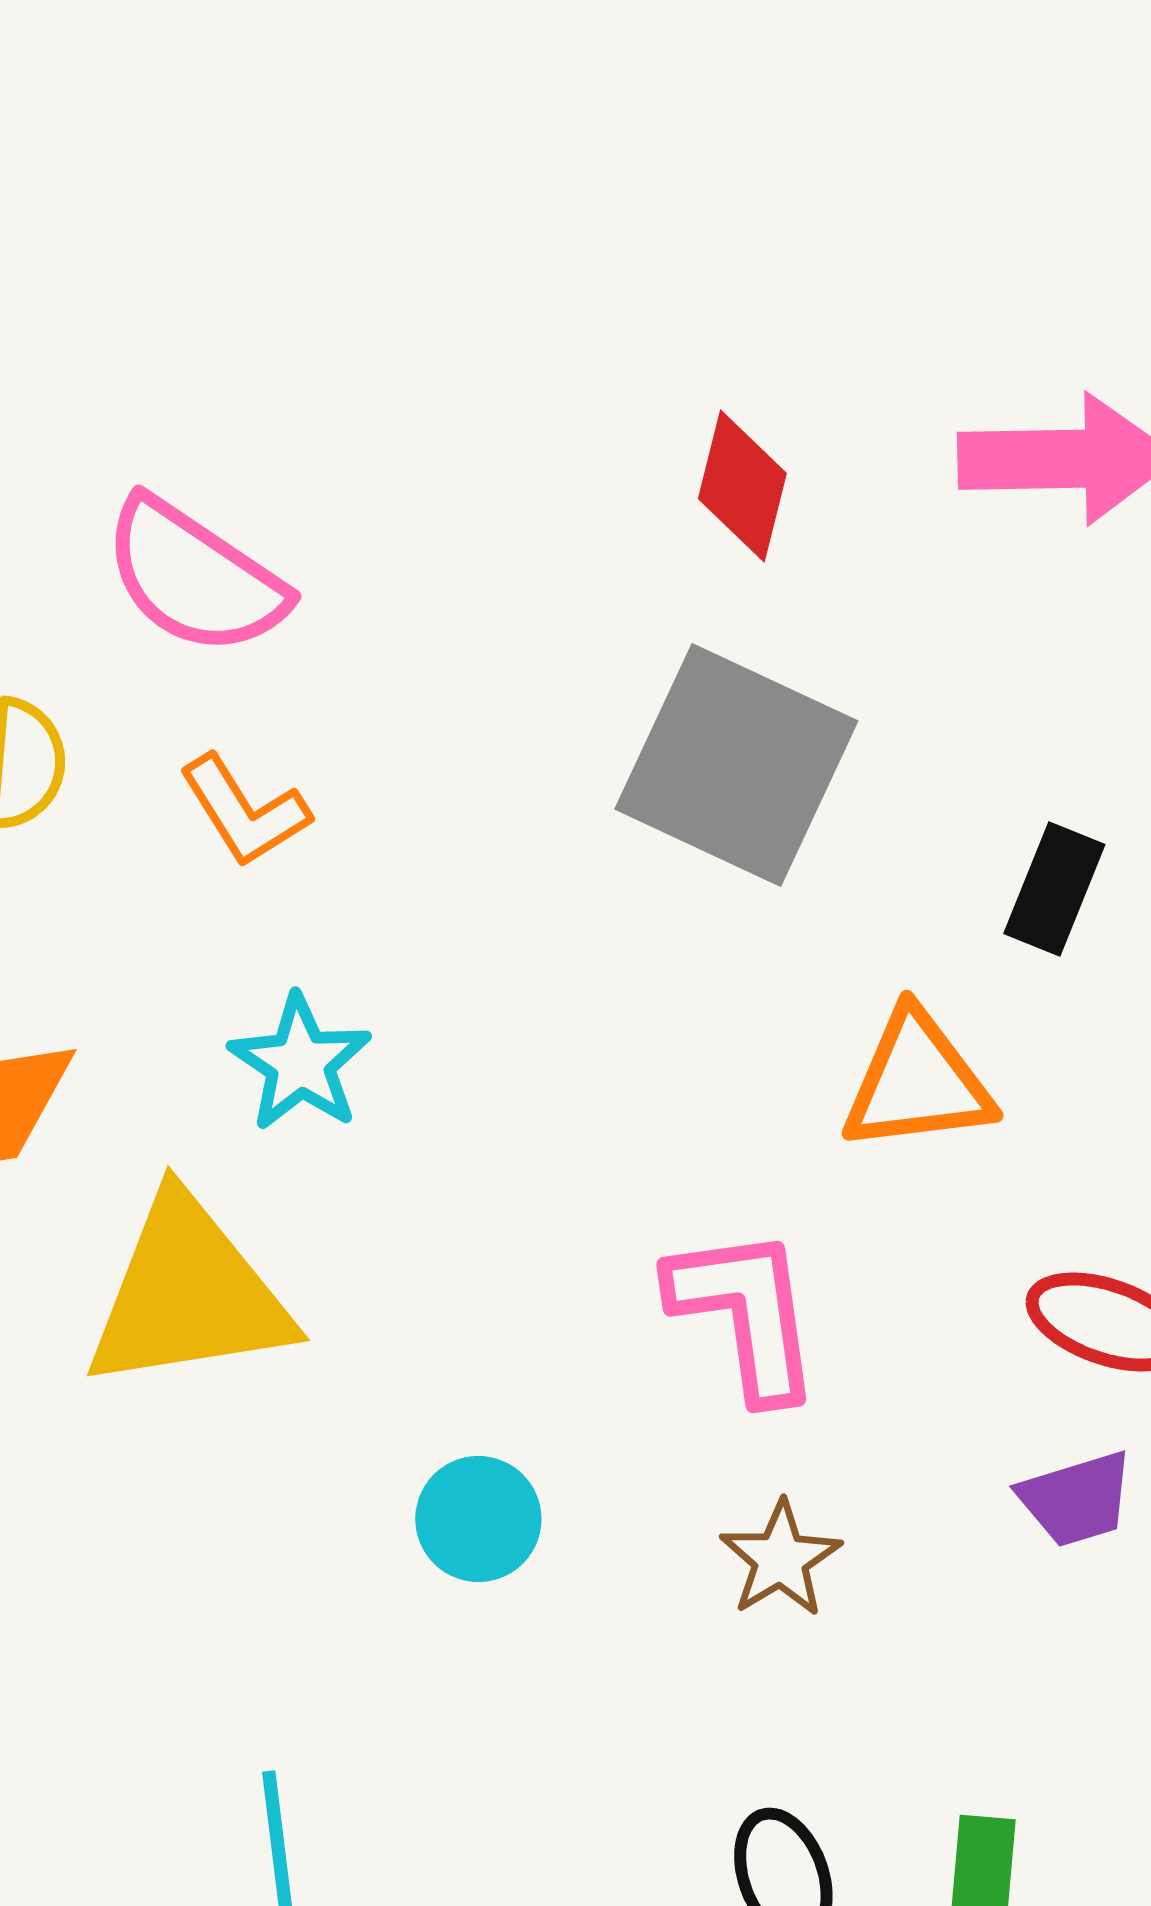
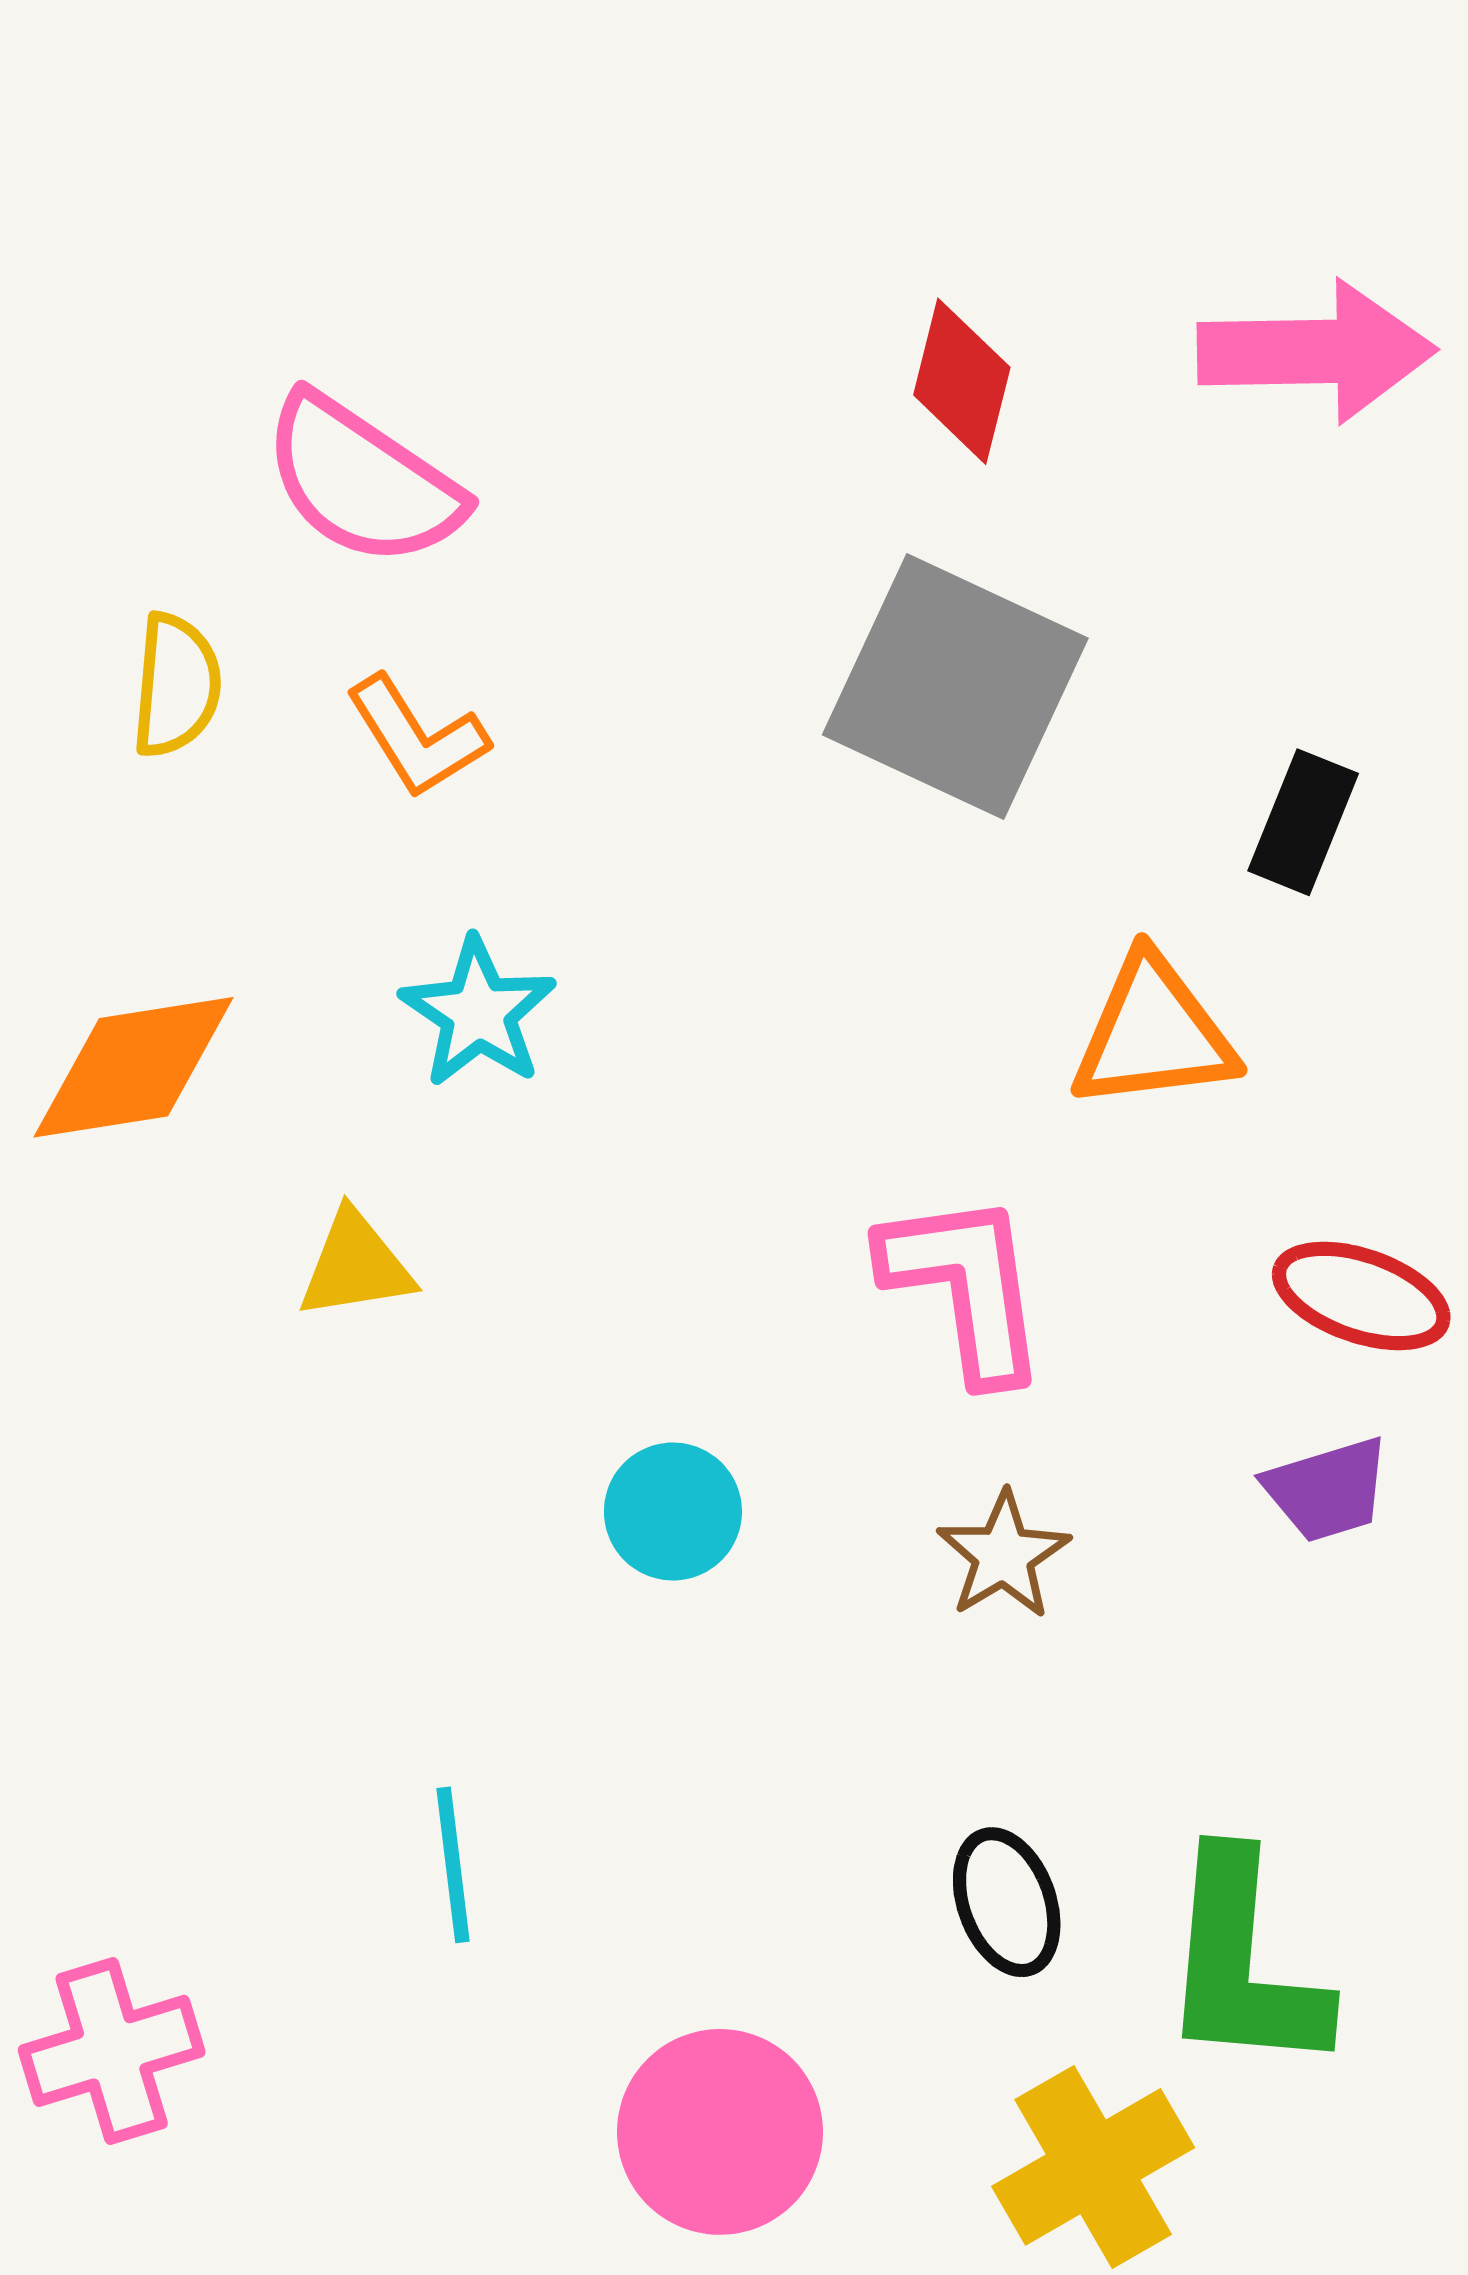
yellow triangle: (188, 1294) -> (356, 1265), size x0.5

